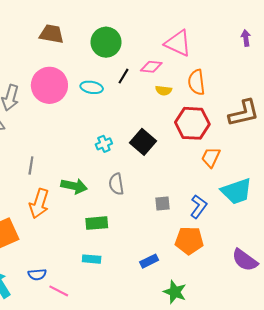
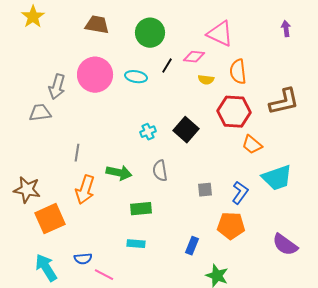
orange trapezoid: (211, 157) -> (252, 145), turned -75
blue rectangle: (149, 261) -> (192, 246), turned -42

